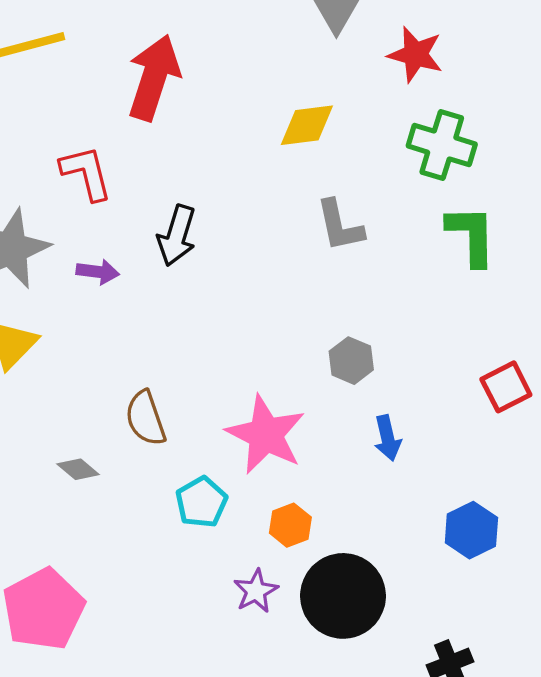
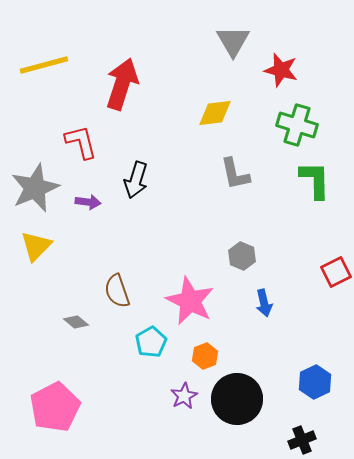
blue hexagon: (471, 530) -> (315, 382), moved

